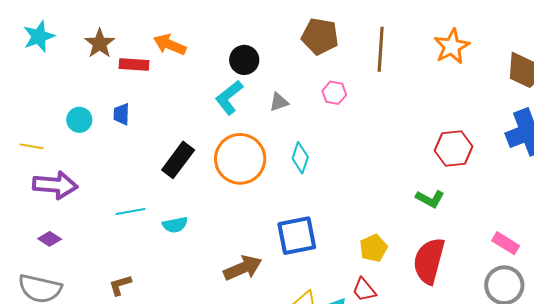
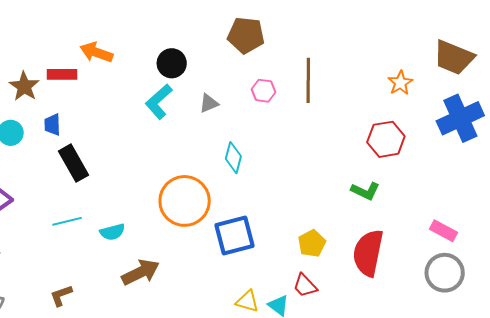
brown star: (100, 43) -> (24, 86), moved
orange star: (452, 46) -> (400, 83), moved, size x0.7
brown line: (381, 49) -> (308, 80), moved
orange circle: (240, 159) -> (185, 201), moved
black rectangle: (178, 160) -> (73, 163), moved, turned -63
brown arrow: (243, 268) -> (141, 272), moved

